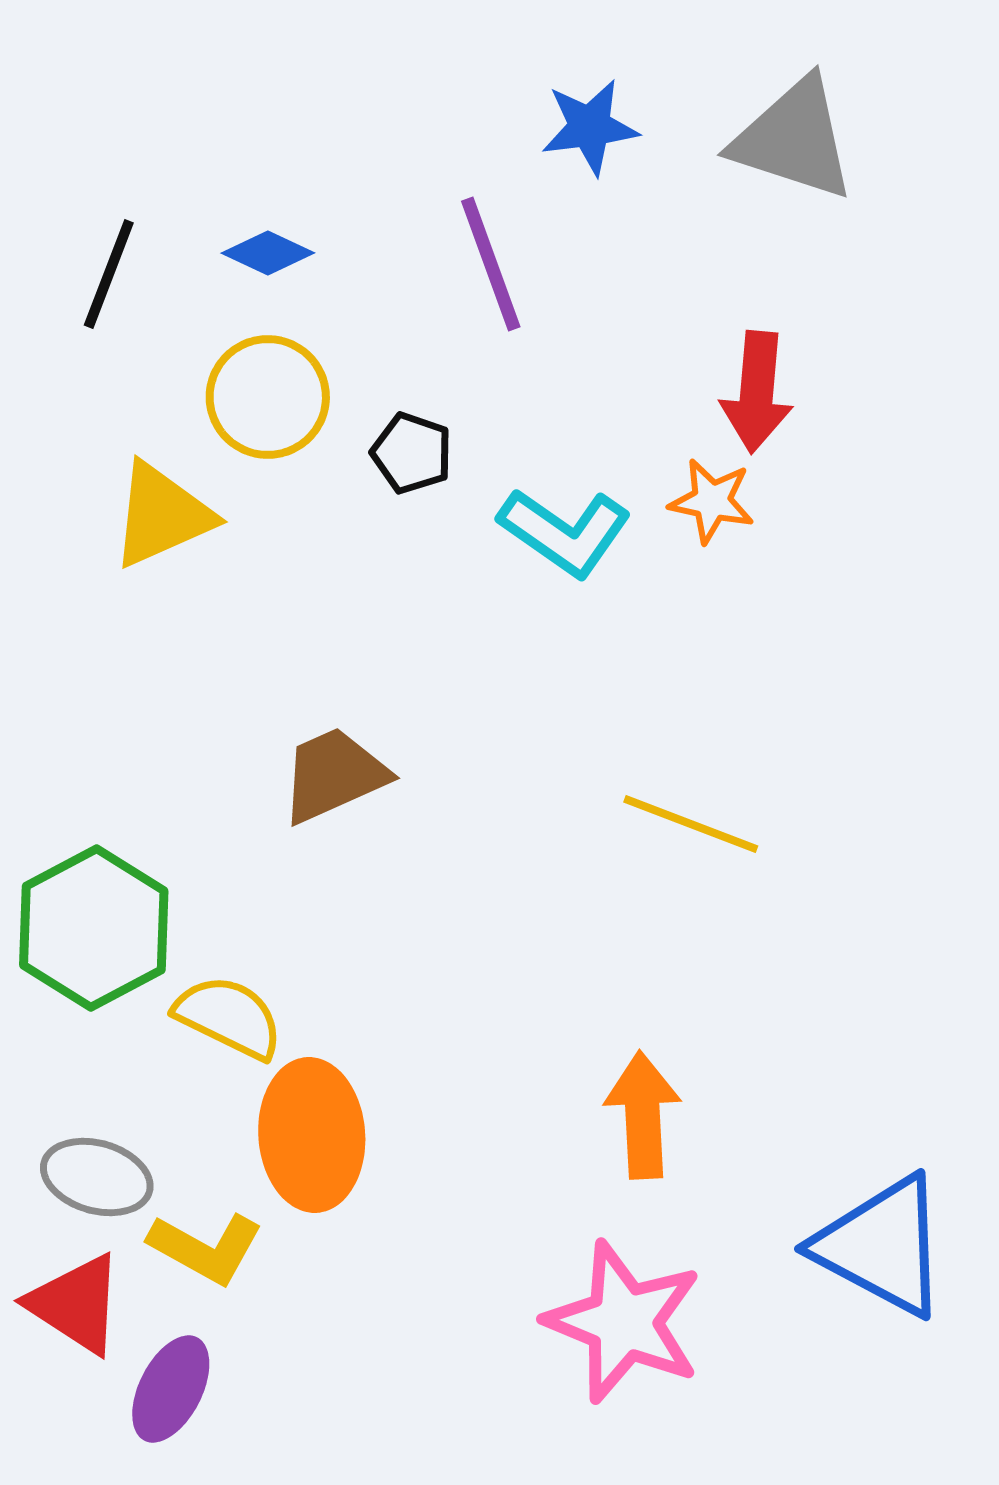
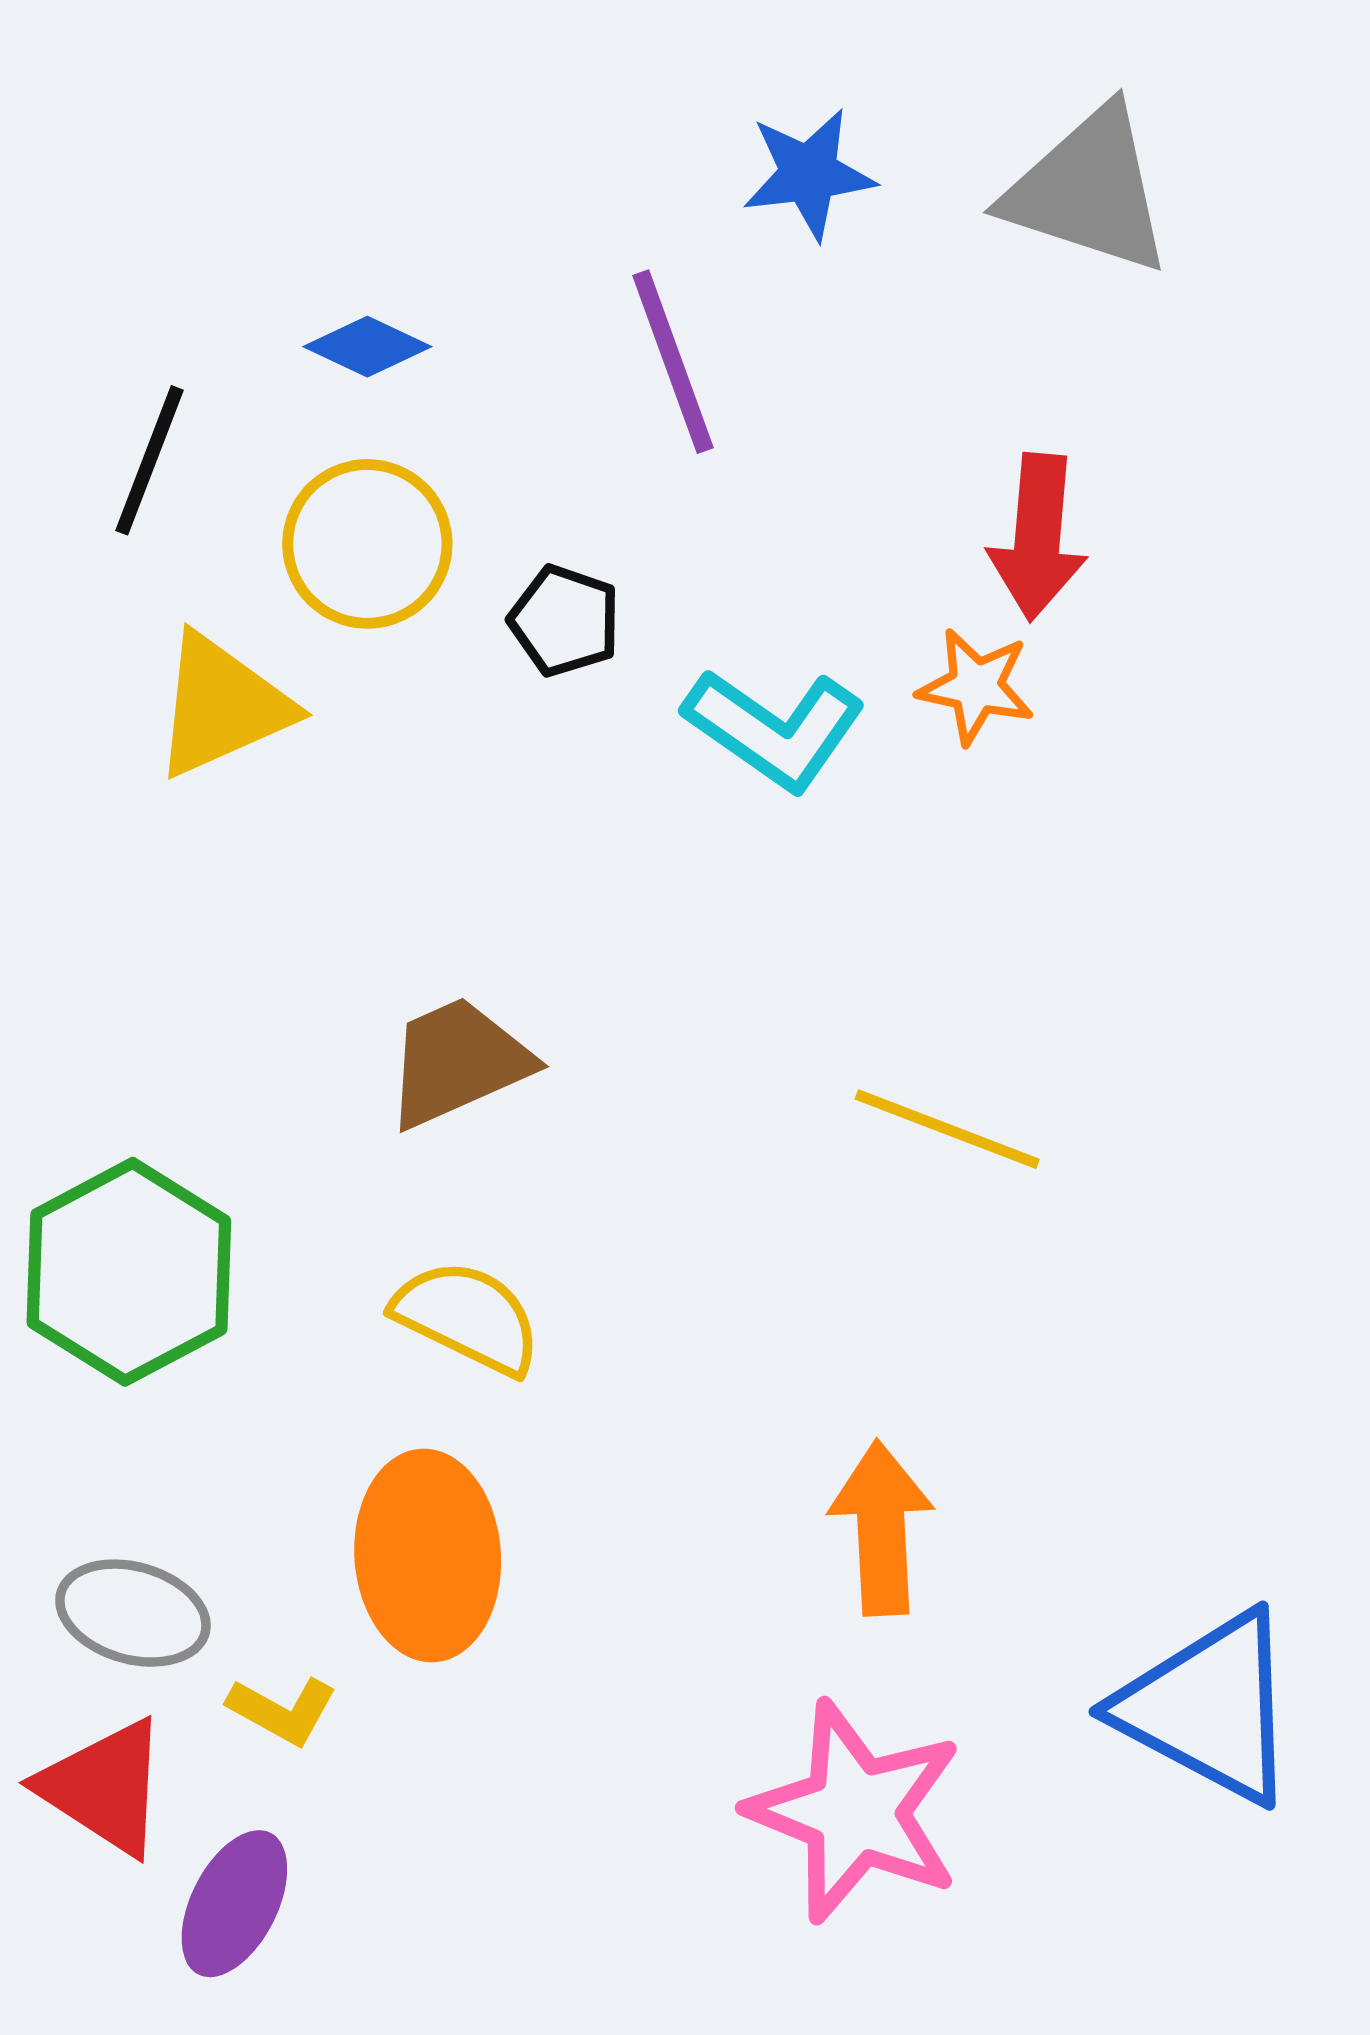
black line: (109, 274) -> (149, 460), moved
yellow semicircle: (229, 1017) -> (467, 1317), moved
yellow L-shape: (206, 1248) -> (282, 1710), size x0.7

